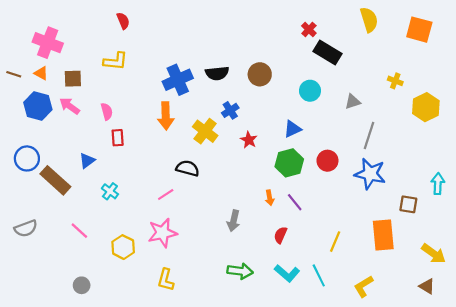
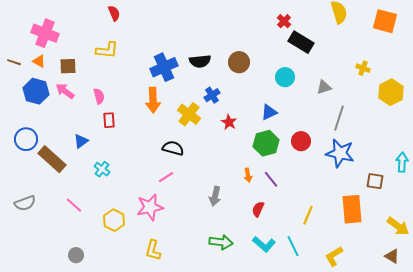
pink line: (166, 195) -> (166, 177), moved

